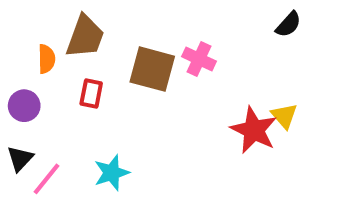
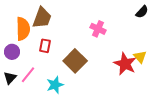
orange semicircle: (47, 59) -> (23, 29), size x1.6
brown square: (152, 69) -> (75, 61), moved, turned 30
pink line: (47, 179) -> (28, 75), moved

